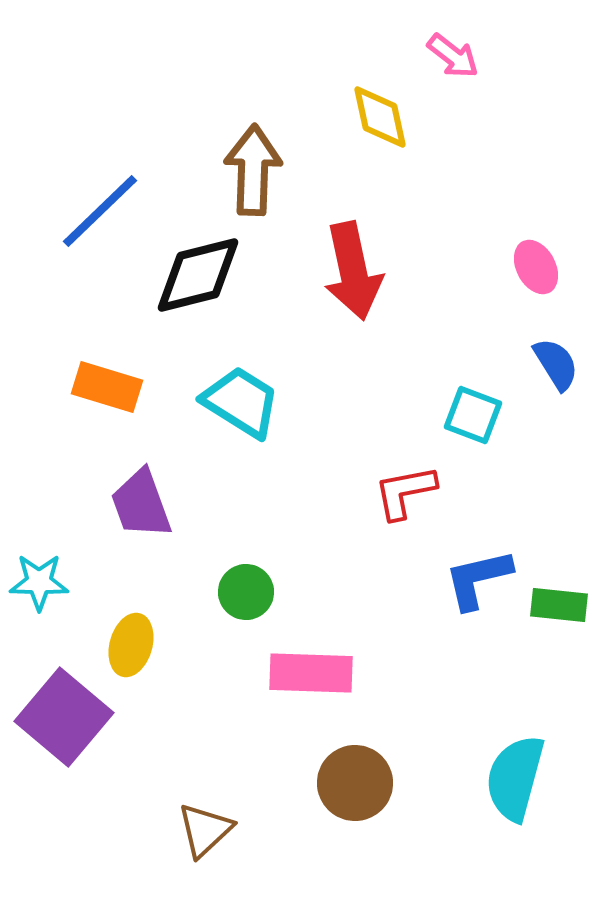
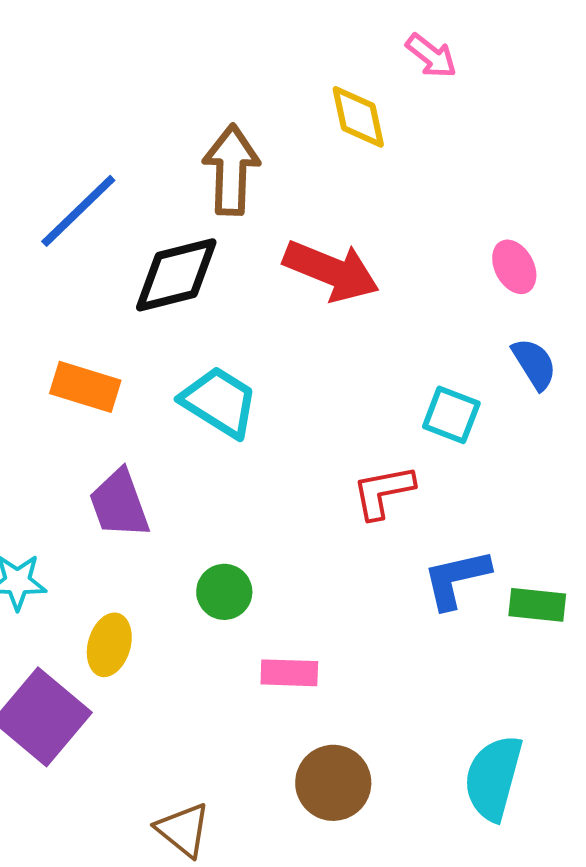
red arrow: (353, 271) -> (331, 271), turned -56
pink rectangle: (311, 673) -> (289, 673), size x0.7
brown triangle: (205, 830) -> (183, 830), turned -38

